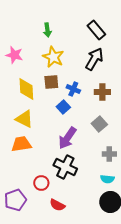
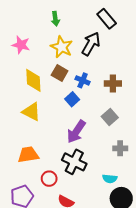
black arrow: (94, 59) -> (91, 44), moved
brown square: (51, 82) -> (60, 73), turned 35
orange trapezoid: (21, 144) -> (28, 155), moved
cyan semicircle: (107, 179) -> (110, 179), moved

